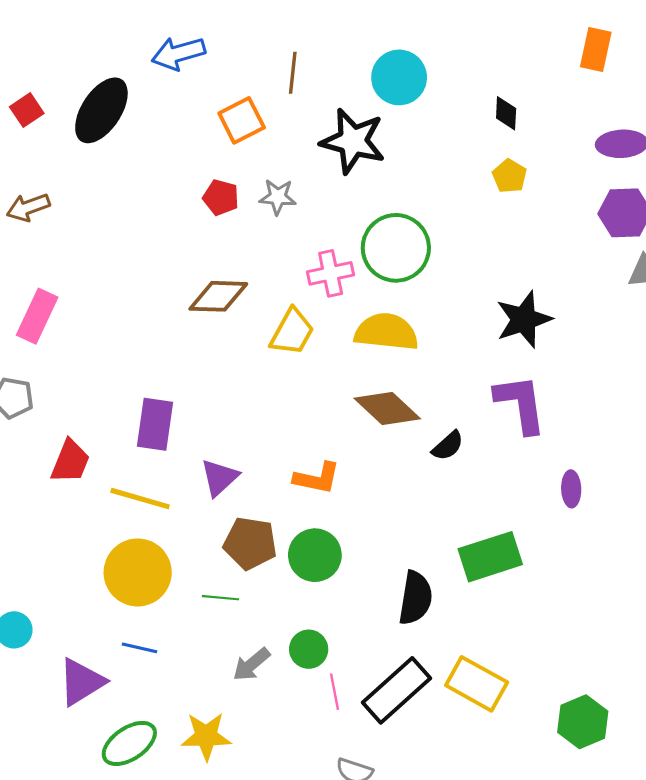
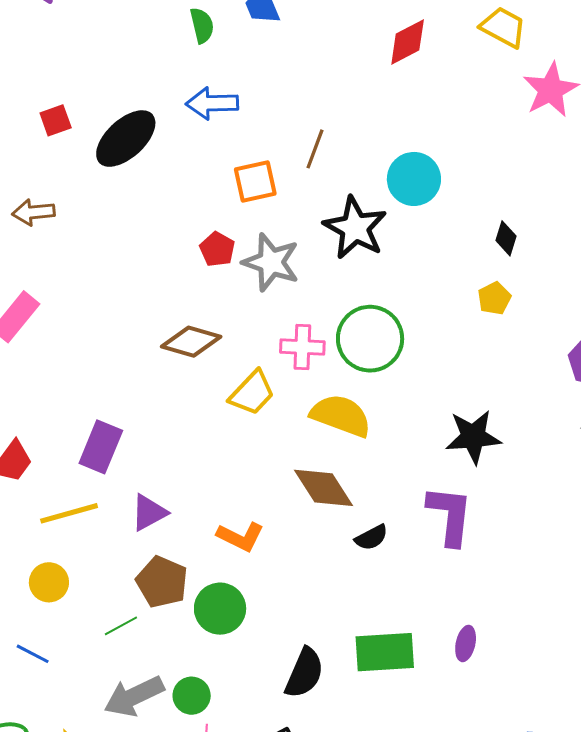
gray star: (278, 197) -> (271, 262), size x1.6
purple ellipse: (571, 489) -> (466, 643), moved
yellow line: (140, 499) -> (69, 513), turned -46
yellow circle: (138, 572) -> (49, 582), size x0.6
green line: (221, 598) -> (121, 626), turned -48
gray arrow: (251, 664) -> (134, 696), size x1.5

